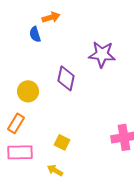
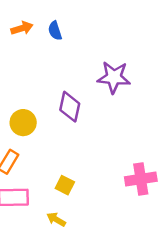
orange arrow: (51, 17) -> (22, 28), moved
blue semicircle: (35, 34) -> (55, 31), moved

